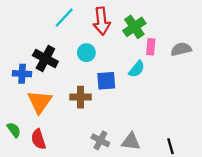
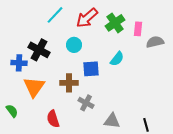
red arrow: (102, 21) -> (87, 18), turned 55
pink rectangle: (151, 47) -> (138, 29), moved
red semicircle: (38, 139) -> (53, 119), moved
gray cross: (100, 140) -> (86, 103), moved

